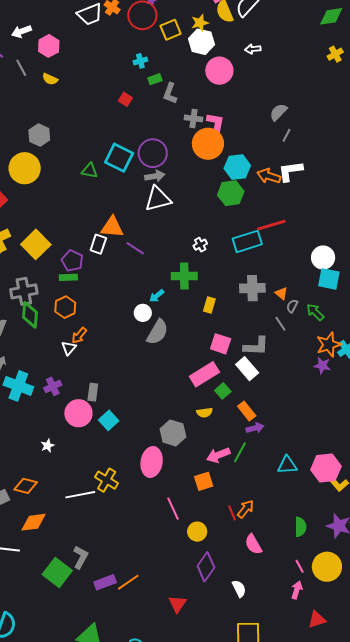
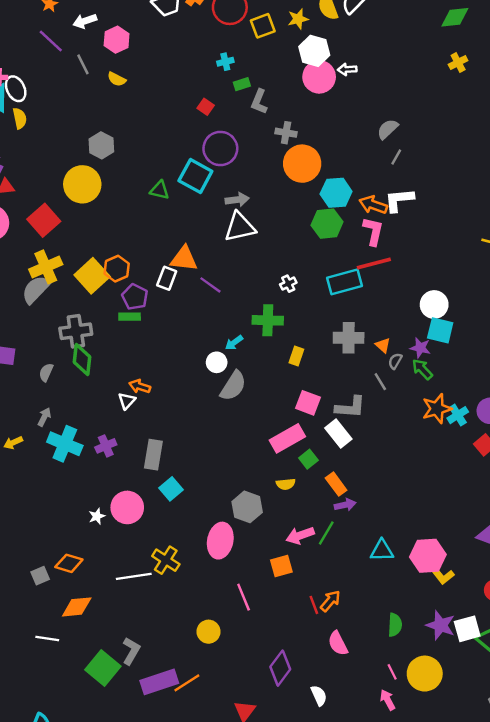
white hexagon: (201, 42) -> (314, 51), moved
white arrow: (253, 49) -> (347, 69), moved
pink L-shape: (216, 125) -> (373, 231), moved
purple circle: (153, 153) -> (220, 149), moved
orange hexagon: (65, 307) -> (117, 269), moved
orange arrow: (79, 335) -> (140, 386), turned 66
purple star: (322, 366) -> (420, 348), moved
gray rectangle: (93, 392) -> (153, 455), size x1.4
pink circle: (78, 413) -> (127, 507), moved
yellow circle: (197, 532) -> (208, 632), moved
purple rectangle: (105, 582) -> (159, 682), size x1.4
pink arrow: (297, 590) -> (388, 700), turned -48

